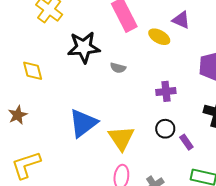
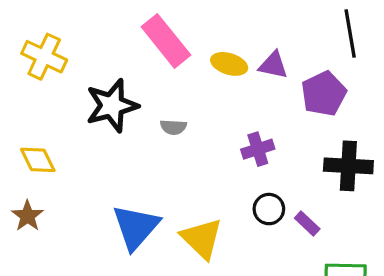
purple triangle: (181, 20) -> (273, 65), moved
brown star: (18, 115) -> (27, 216), moved

